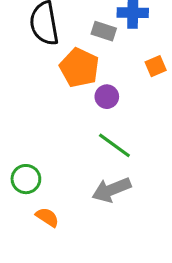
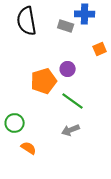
orange pentagon: (79, 68) -> (44, 81), moved, turned 30
gray arrow: (111, 190) -> (71, 130), size x0.7

